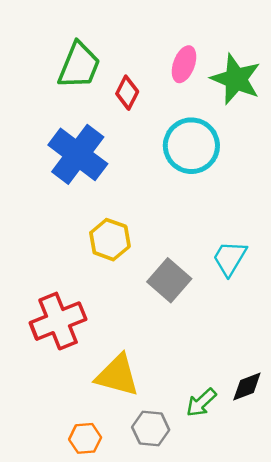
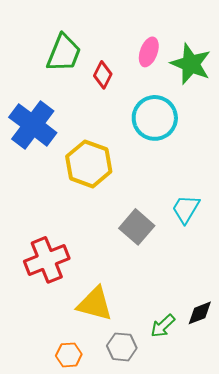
blue cross: (78, 154) -> (33, 125), moved
yellow hexagon: (110, 240) -> (89, 164), moved, size x1.4

